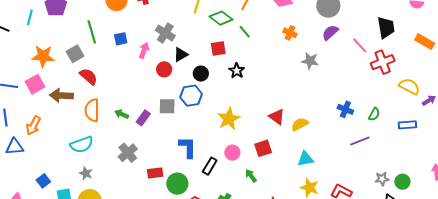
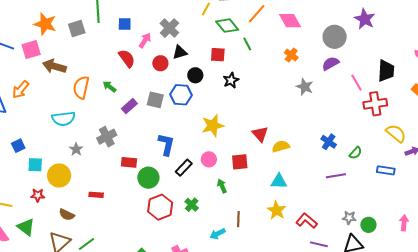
red semicircle: (88, 76) -> (127, 58), moved
green arrow: (122, 114) -> (109, 87), moved
gray star: (86, 173) -> (76, 149), moved

